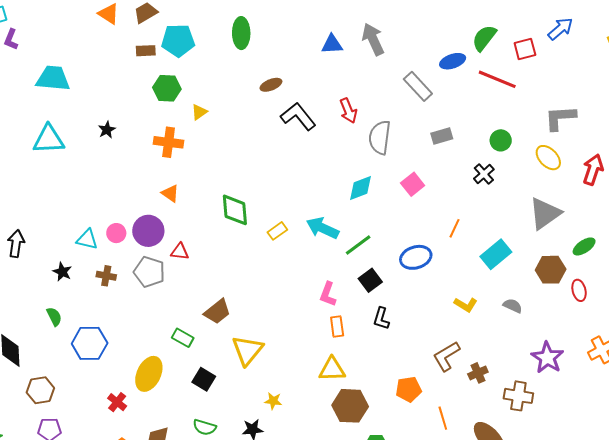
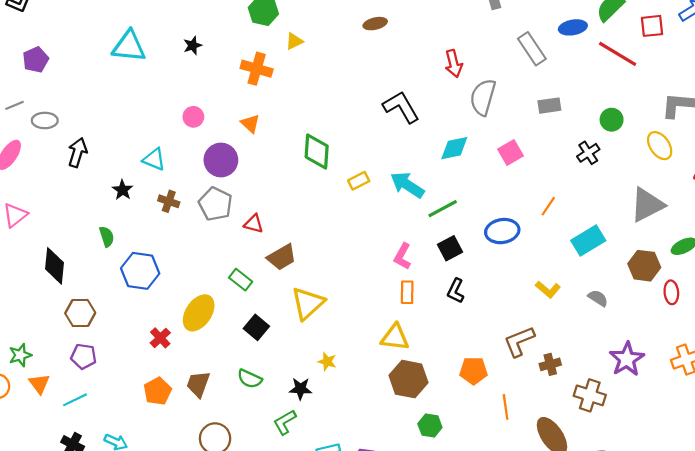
black L-shape: (298, 116) -> (401, 107), moved
pink circle: (116, 233) -> (193, 117), moved
red triangle: (180, 252) -> (254, 224), moved

